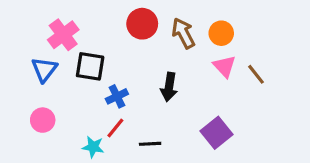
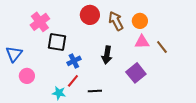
pink triangle: (224, 66) -> (142, 42), turned -49
blue triangle: (44, 70) -> (14, 54), moved
purple square: (216, 133) -> (136, 73), moved

